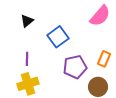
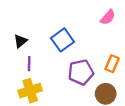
pink semicircle: (100, 16) -> (108, 17), size x0.7
black triangle: (27, 21) -> (20, 41), moved

